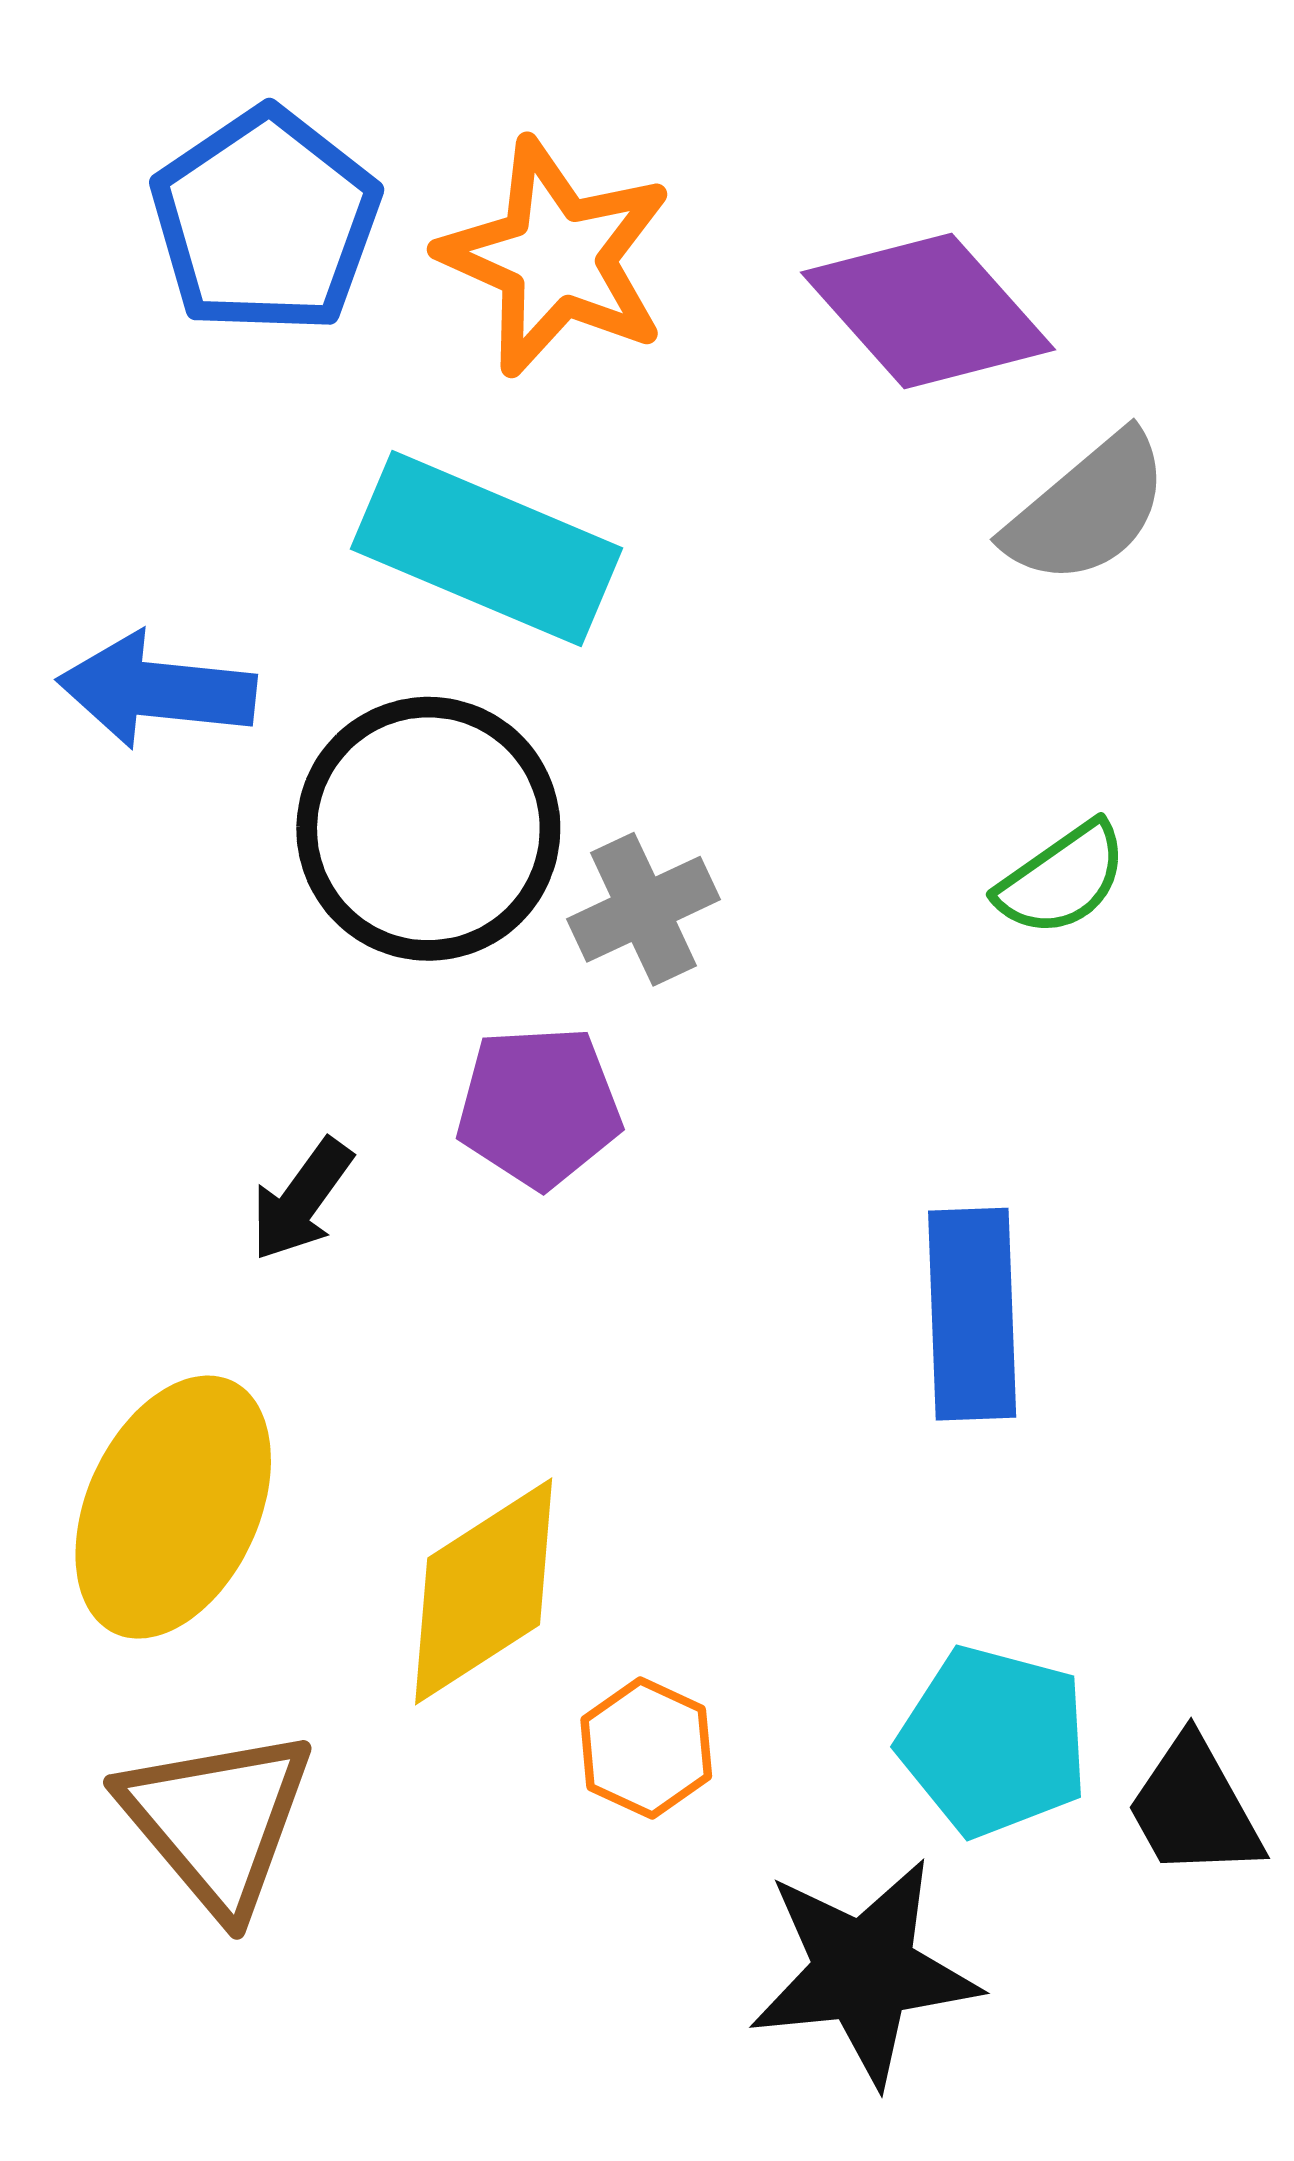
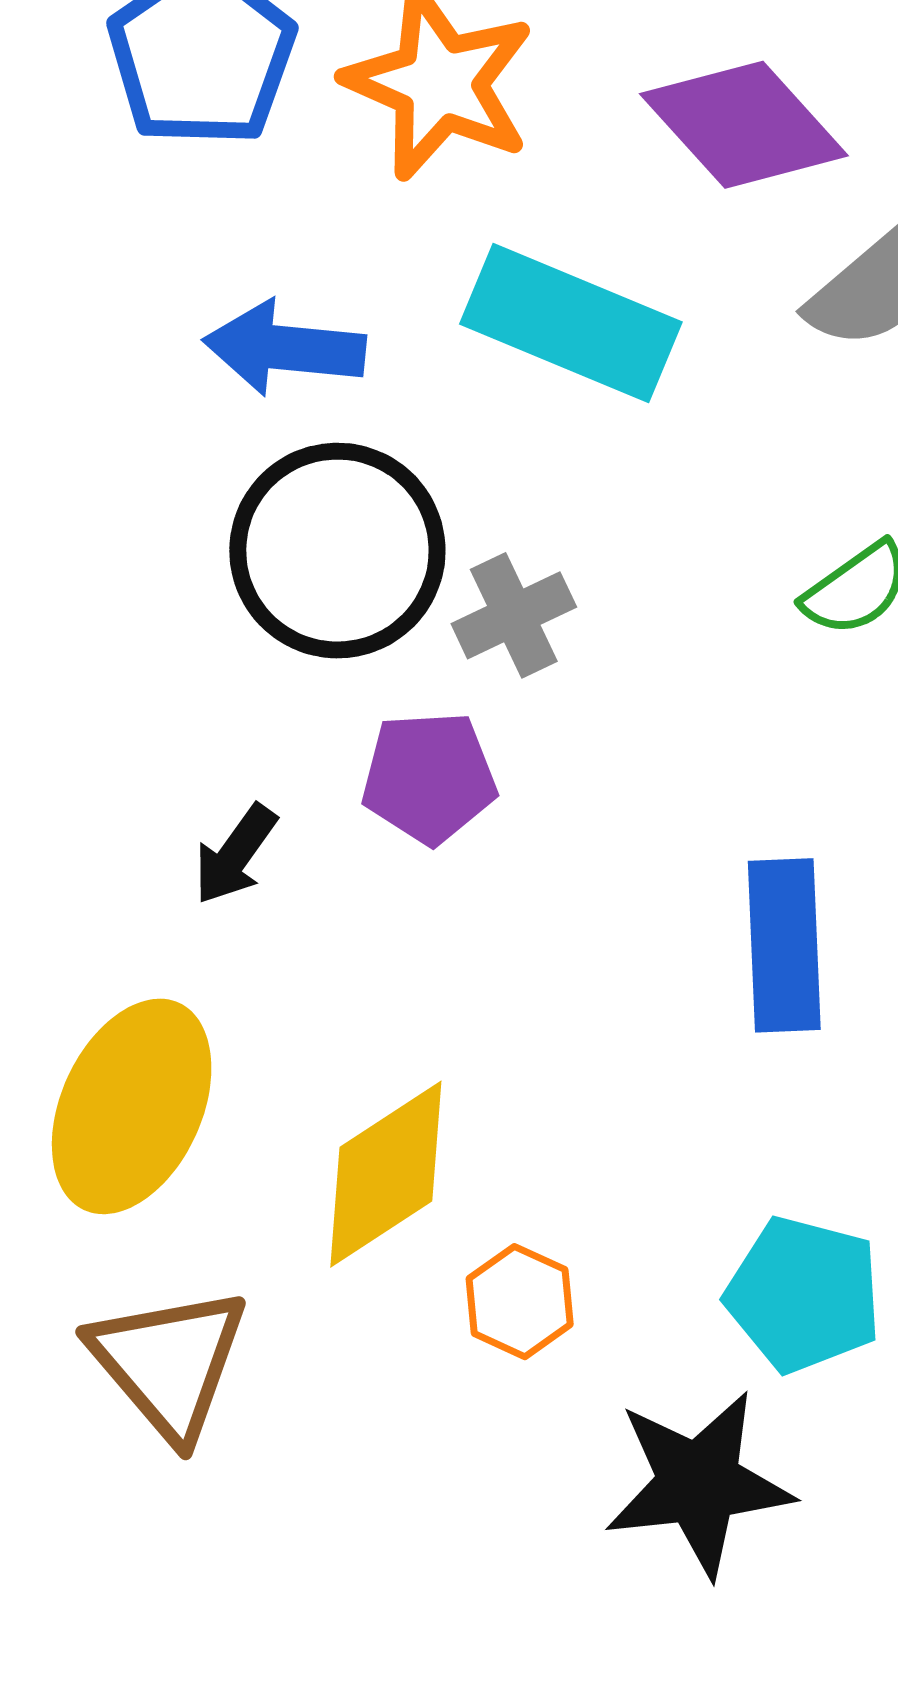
cyan rectangle: (487, 549) -> (571, 323), moved
blue arrow: (157, 690) -> (285, 348), moved

